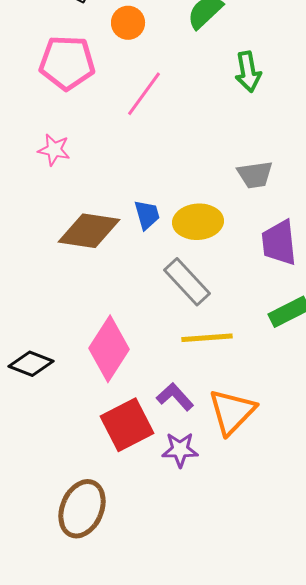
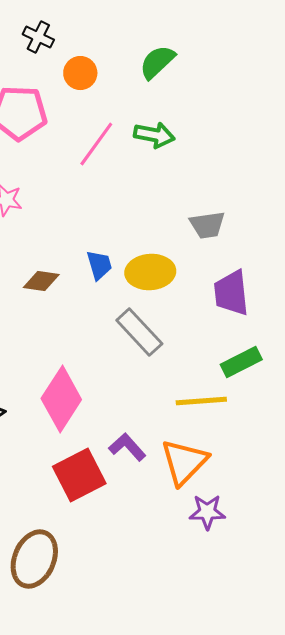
green arrow: (248, 72) -> (154, 135), moved, turned -69
brown diamond: (89, 231) -> (41, 281), size x0.6
yellow line: (207, 338) -> (201, 401), moved
purple star: (180, 450) -> (207, 512), moved

